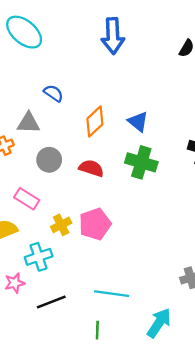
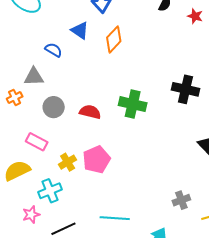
orange diamond: (95, 121) -> (114, 39), moved
blue triangle: (138, 122) -> (80, 30), moved

